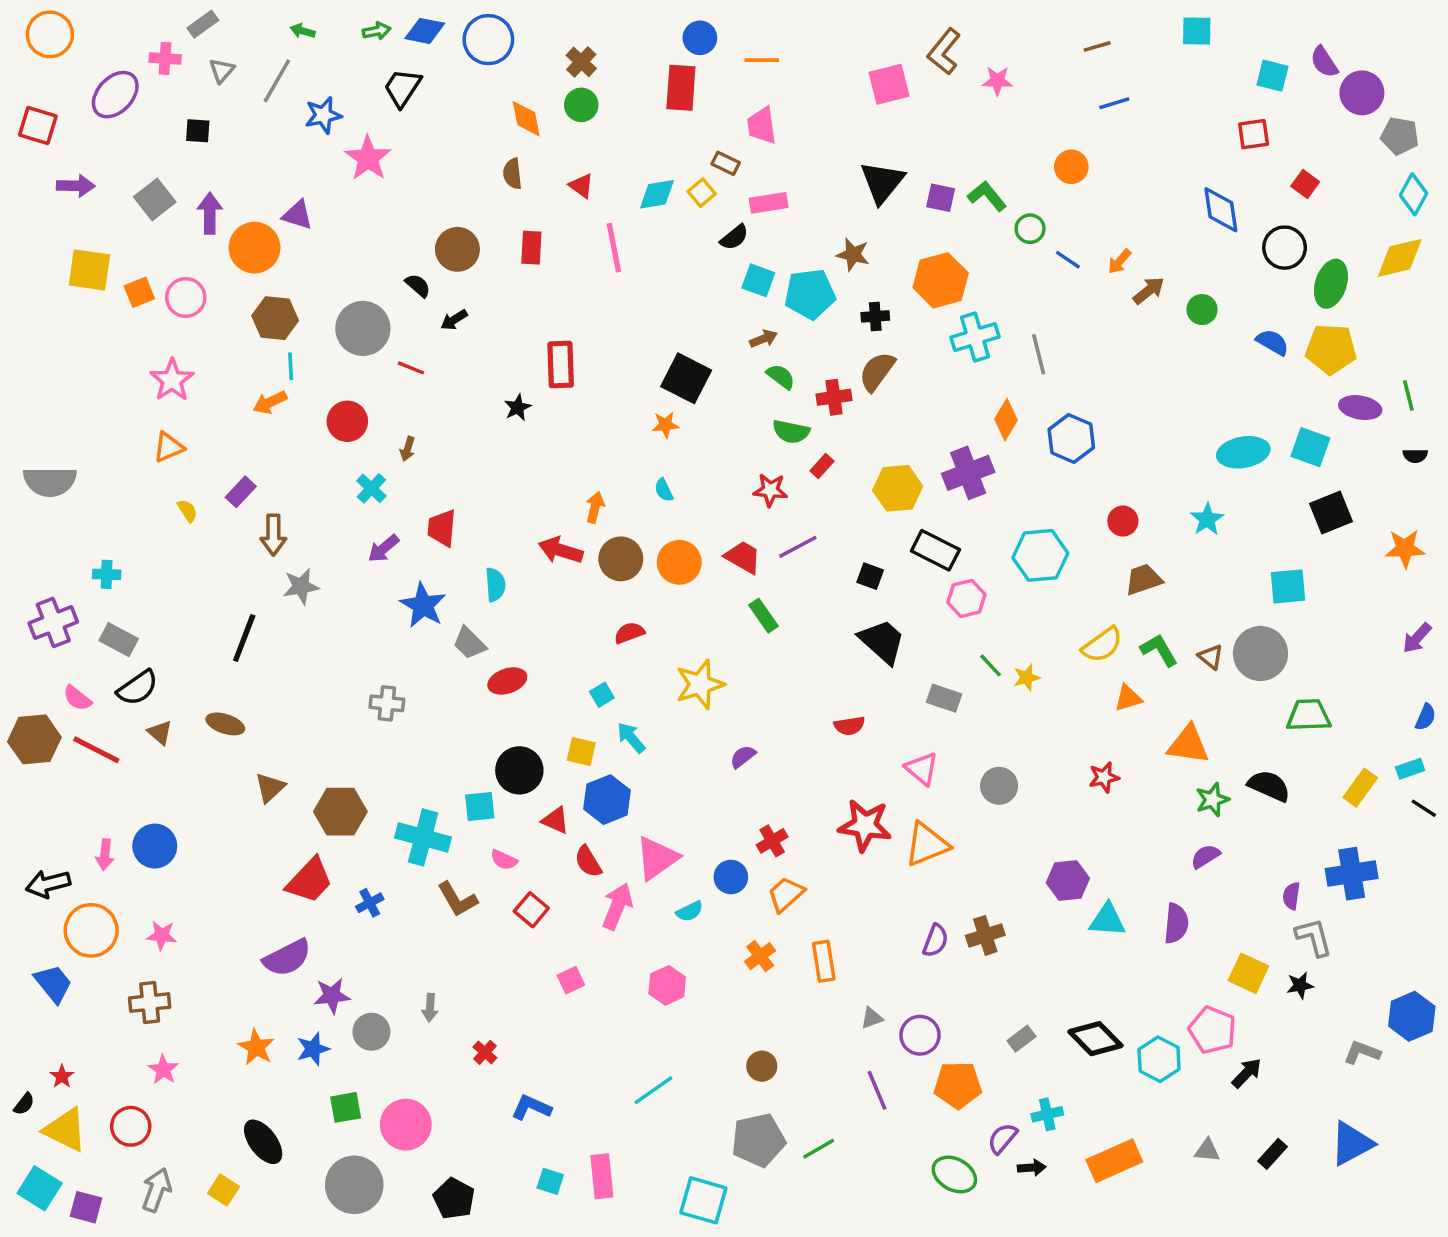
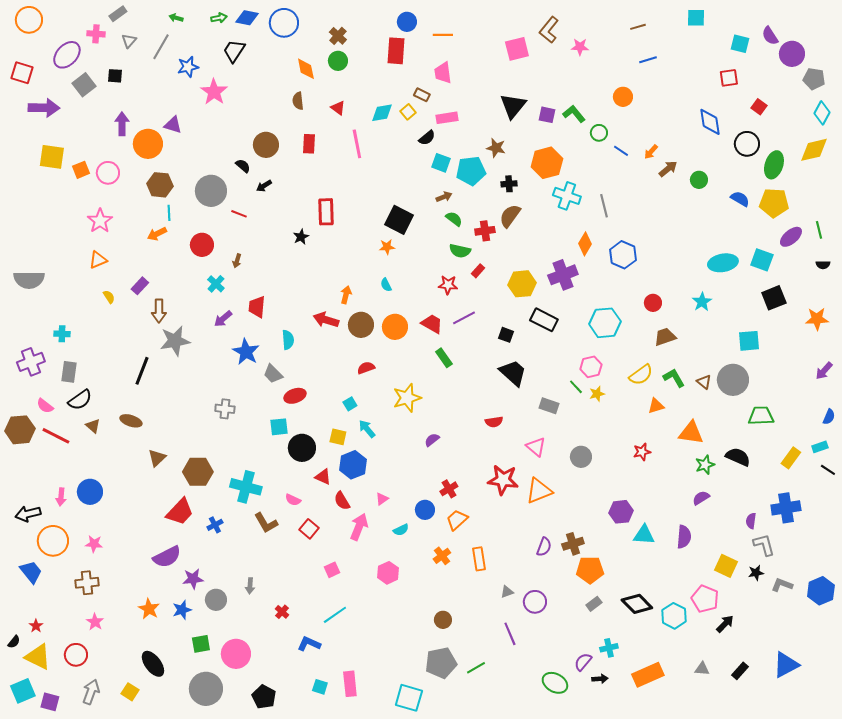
purple arrow: (76, 186) -> (44, 108), size x1.4
gray square: (155, 199) -> (84, 85), moved
cyan cross: (975, 337) -> (567, 196), turned 36
purple ellipse: (1360, 408) -> (791, 237), turned -50
gray star: (301, 586) -> (175, 341), size x1.4
pink hexagon: (966, 598) -> (591, 367), moved
gray rectangle: (119, 640) -> (69, 372), turned 70
cyan square: (480, 806) -> (279, 427), moved
pink triangle: (657, 858) -> (382, 499), size x0.5
gray L-shape: (1362, 1052) -> (782, 585), moved
orange pentagon: (958, 1085) -> (590, 570), moved
cyan line: (653, 1090) -> (335, 615), moved
cyan square: (40, 1188) -> (23, 691), turned 35

